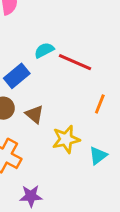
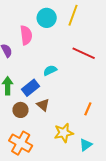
red line: (75, 62) -> (84, 53), moved
brown triangle: (34, 114) -> (43, 105), moved

